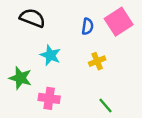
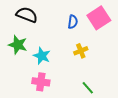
cyan star: (50, 55) -> (42, 56), moved
green star: (20, 78) -> (18, 45), moved

